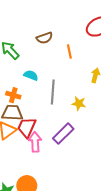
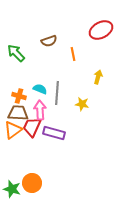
cyan semicircle: (31, 75) -> (40, 89), moved
purple rectangle: (63, 134) -> (54, 133), moved, turned 60
pink arrow: (35, 142) -> (40, 110), moved

